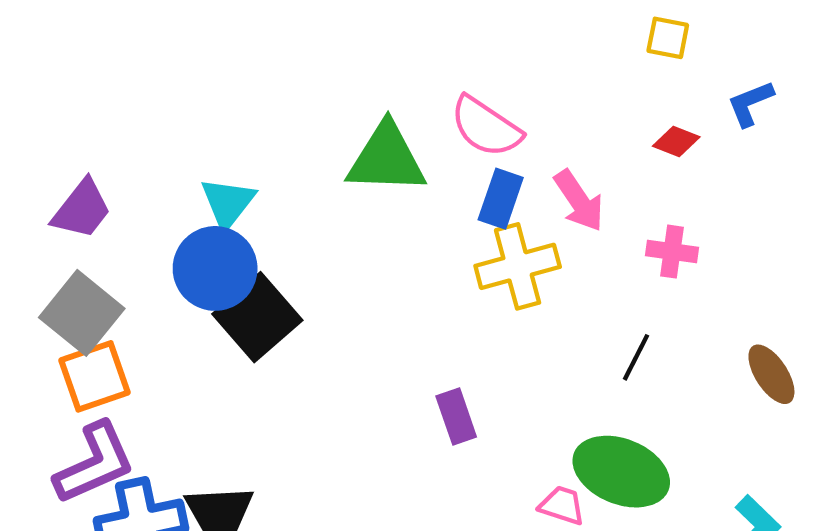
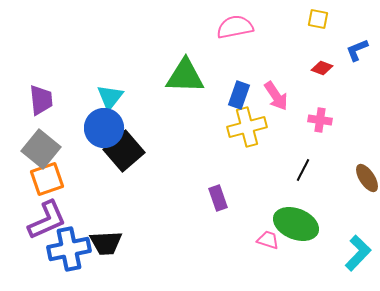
pink semicircle: (486, 127) -> (235, 27), moved, turned 135
purple trapezoid: (82, 209) -> (41, 100), turned -44

